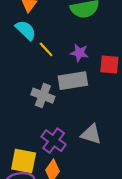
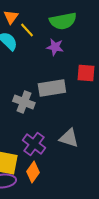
yellow line: (46, 49) -> (27, 30), moved
purple star: (79, 53) -> (55, 47), moved

